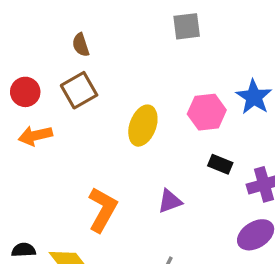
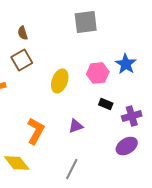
gray square: (187, 26) -> (86, 22), size x1.4

